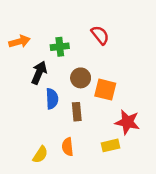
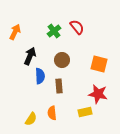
orange arrow: (20, 42) -> (15, 32), turned -49
green cross: (60, 47) -> (54, 31), moved, turned -32
orange square: (105, 90) -> (99, 64), moved

